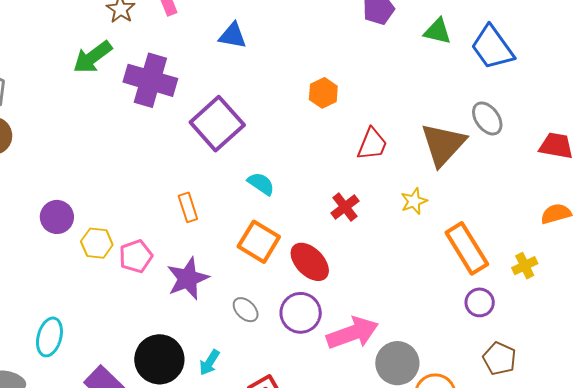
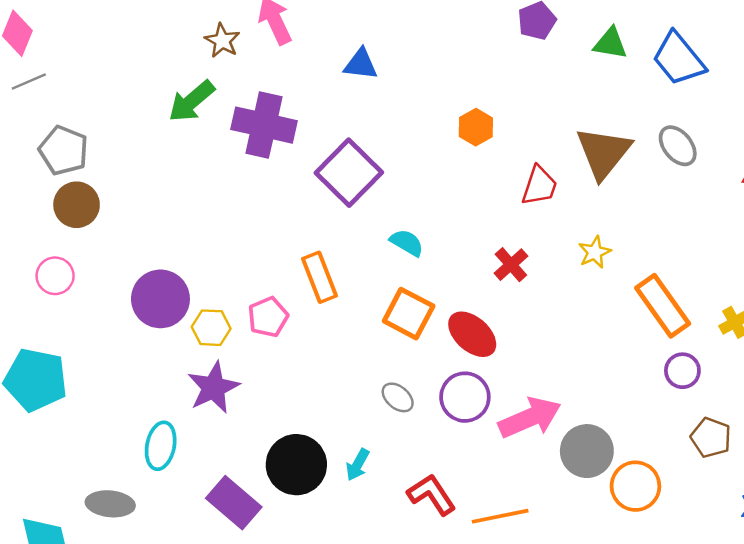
brown triangle: (443, 144) -> (603, 153), moved
orange rectangle: (188, 207) -> (320, 277), size x1.4
purple circle: (57, 217) -> (160, 299), size x1.4
pink pentagon: (136, 256) -> (268, 317), moved
purple star: (188, 278) -> (213, 388), moved

